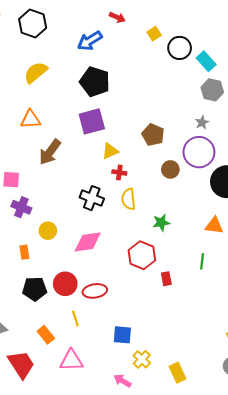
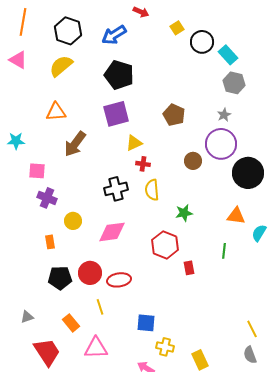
black hexagon: (33, 23) -> (68, 31), moved
brown pentagon: (153, 135) -> (174, 115), moved
black cross: (92, 198) -> (116, 189), turned -35
yellow cross: (142, 359) -> (165, 347), turned -30

